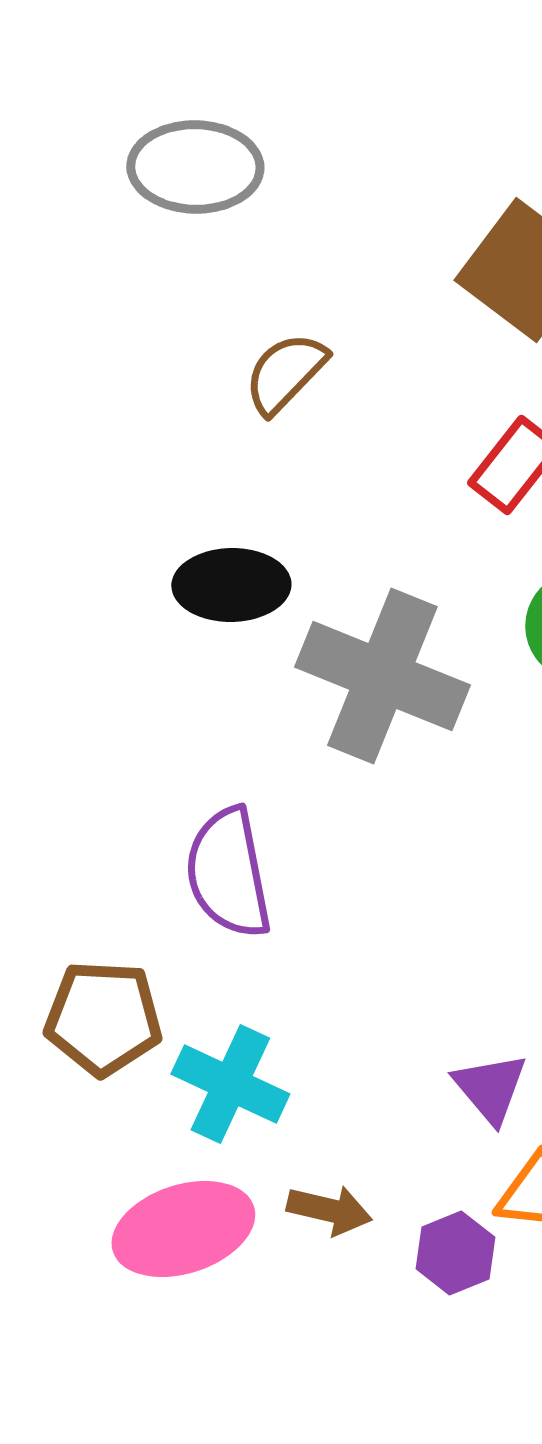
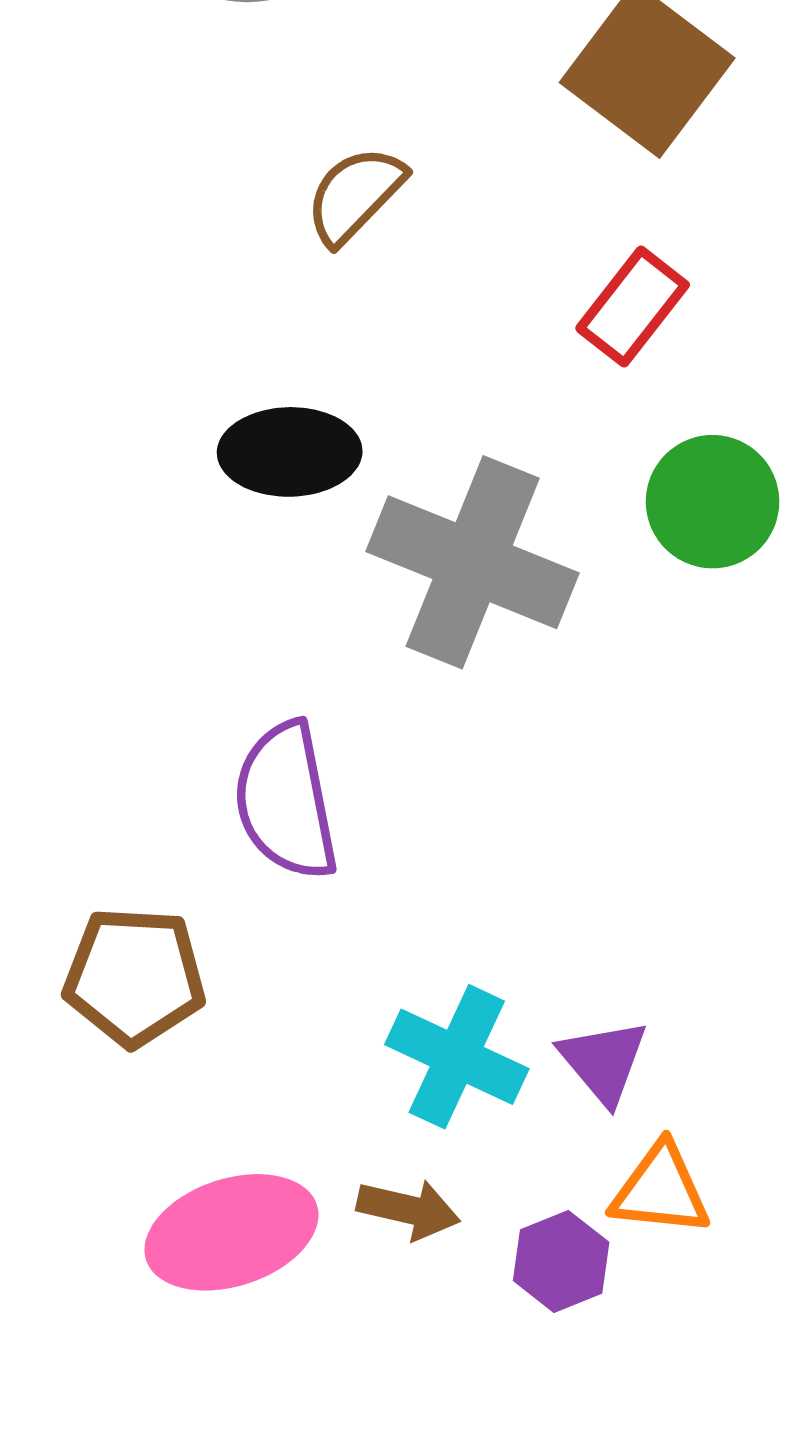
cyan cross: (230, 1084) -> (457, 1057), moved

